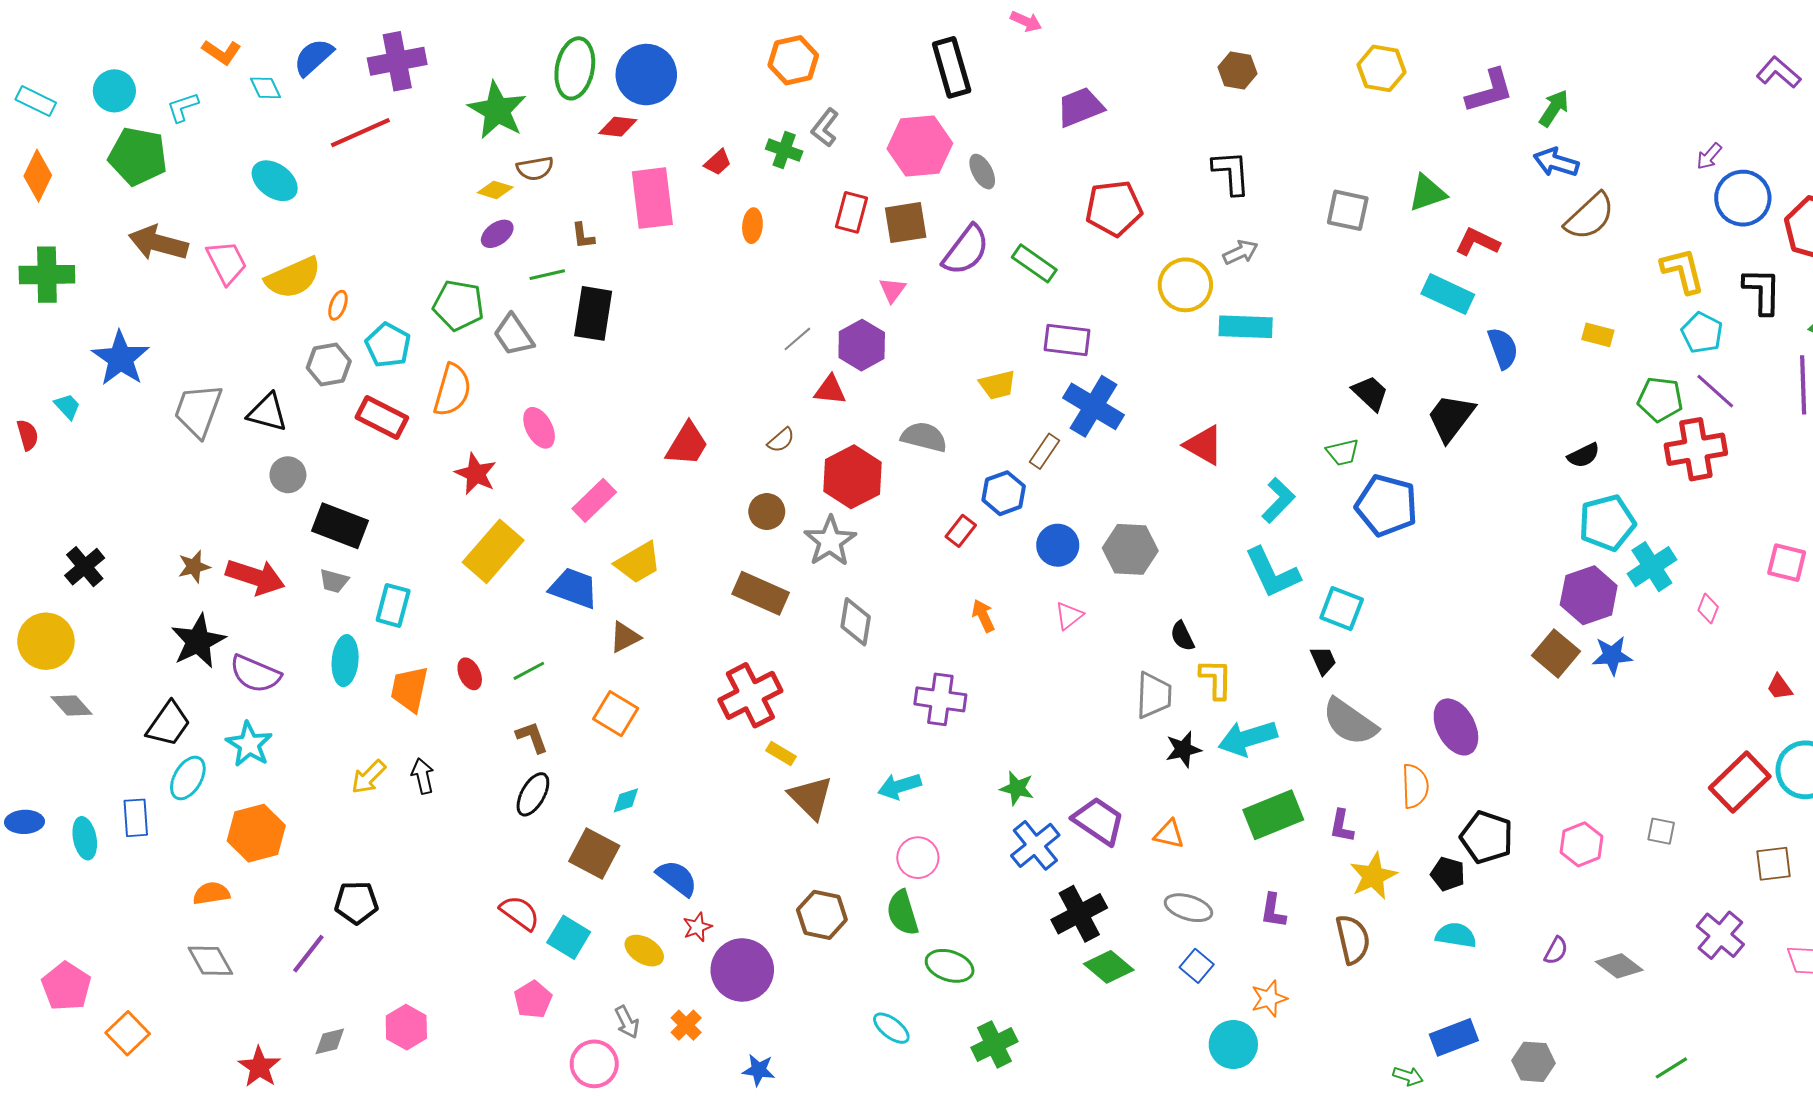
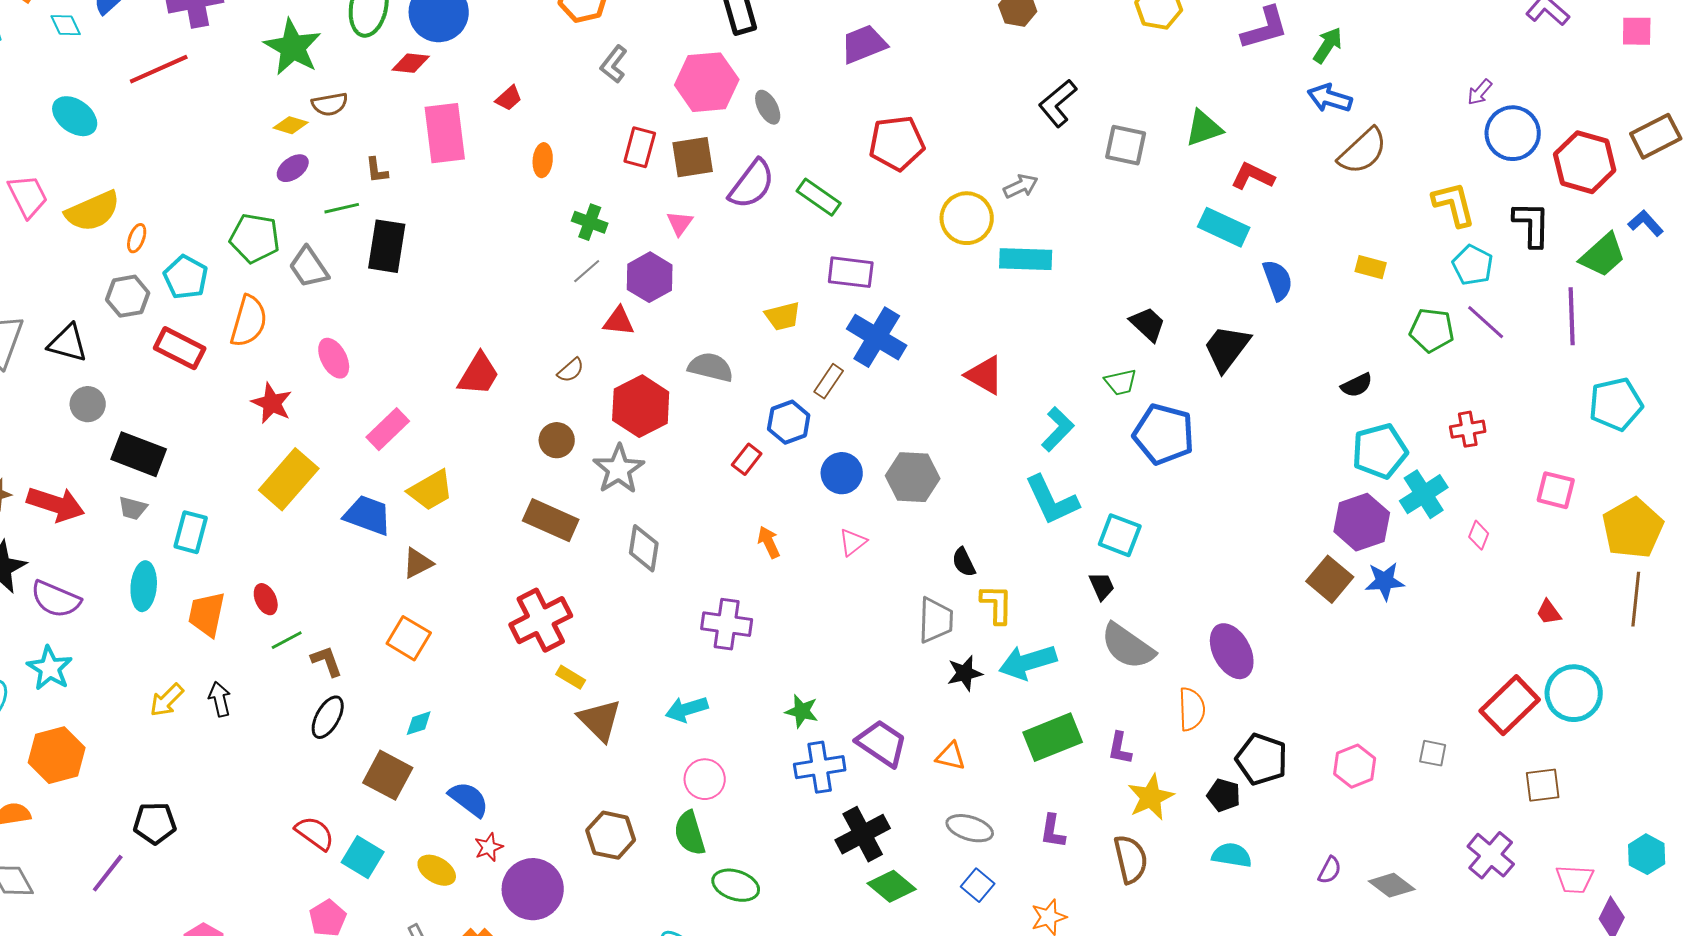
green cross: (784, 150) -> (590, 222), moved
black L-shape: (1231, 173) -> (1058, 103), moved, turned -126
red cross: (1696, 449) -> (1468, 429), moved, size x0.6
green line: (529, 671) -> (287, 640), moved
blue cross: (1035, 845) -> (820, 767), turned 30

